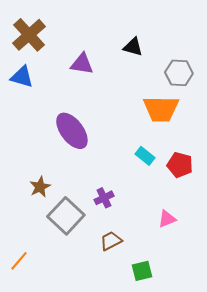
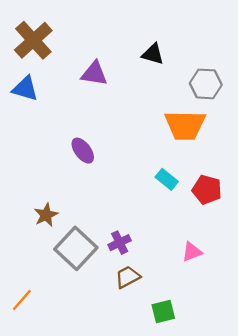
purple ellipse: (72, 131) -> (83, 151), size x0.6
purple cross: (104, 198) -> (120, 243), moved

